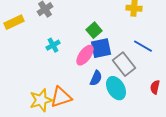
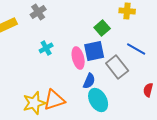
green square: (94, 30) -> (102, 28), moved
pink ellipse: (85, 55) -> (78, 58), turned -50
cyan ellipse: (116, 88) -> (98, 100), moved

